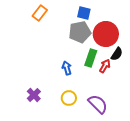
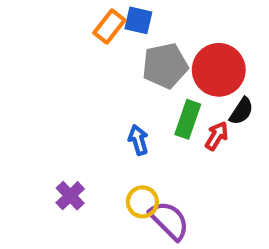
orange rectangle: (40, 13) -> (109, 26), moved
blue square: (84, 13) -> (138, 20), moved
purple semicircle: (98, 104) -> (169, 220), moved

